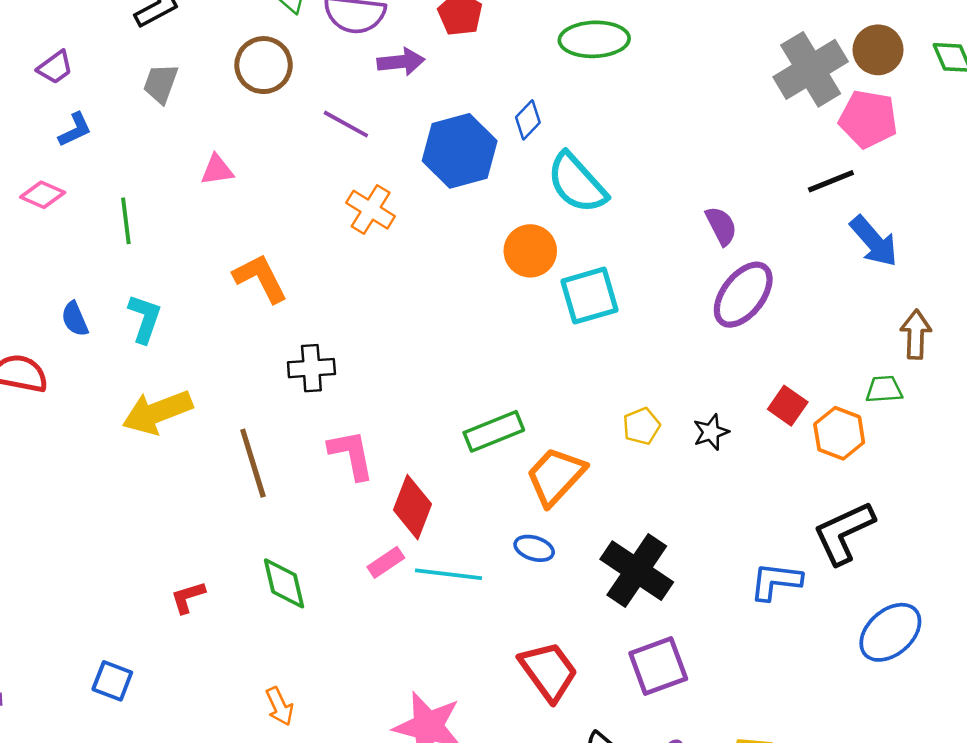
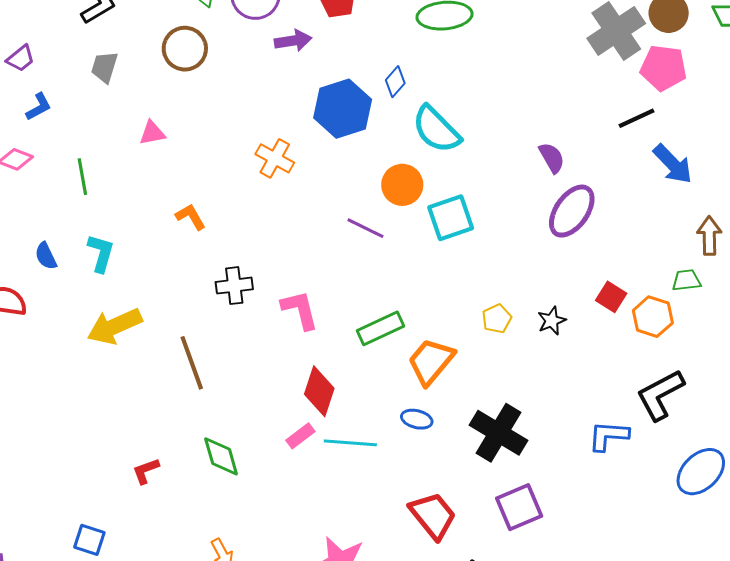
purple line: (346, 124) -> (365, 228), moved
orange L-shape: (260, 278) -> (191, 217), size x0.7
pink L-shape: (351, 455) -> (300, 310), moved

